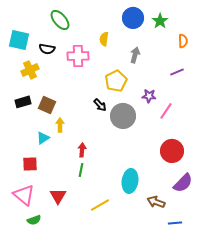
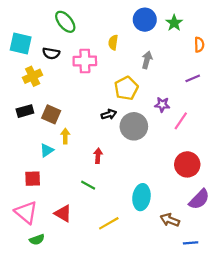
black arrow: (100, 105) -> (109, 114), turned -64
red arrow: (82, 150) -> (98, 156), moved
green line: (81, 170) -> (88, 185), turned -72
red triangle: (58, 196) -> (63, 213), turned -30

